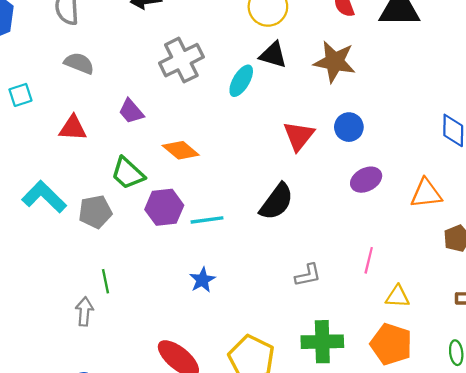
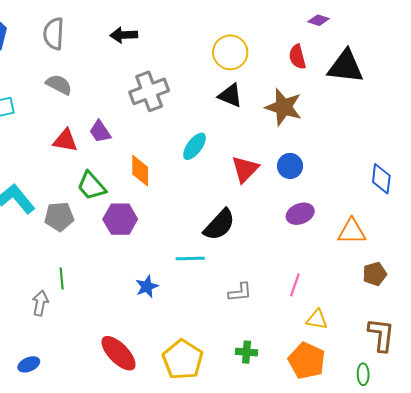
cyan ellipse: (241, 81) -> (194, 146), moved
red triangle: (73, 128) -> (65, 140), moved
orange diamond: (181, 150) -> (140, 171), turned 44
cyan line: (207, 220) -> (190, 258), moved
green cross: (322, 342) -> (247, 352), size x0.6

